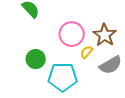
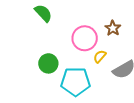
brown star: (105, 35) -> (113, 28), moved, size x0.7

